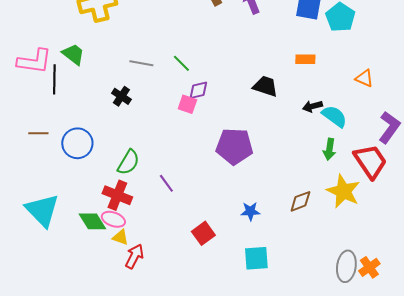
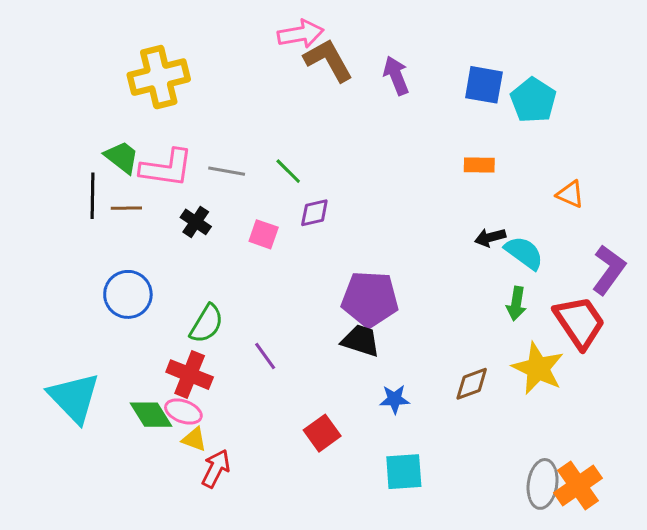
pink L-shape: (34, 61) -> (166, 168), moved
black trapezoid: (265, 86) -> (361, 341), moved
pink square: (187, 104) -> (264, 234), moved
brown line: (38, 133) -> (126, 208), moved
orange cross: (369, 267) -> (578, 486), size x1.4

